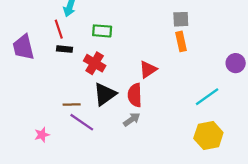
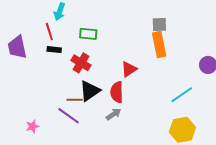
orange rectangle: (181, 41) -> (159, 45), size x1.4
brown line: (72, 105) -> (75, 100), moved

